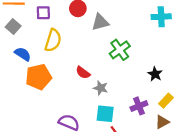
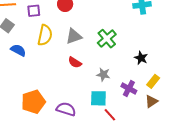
gray triangle: (100, 22) -> (74, 36), moved
orange pentagon: (39, 77) -> (33, 102), moved
gray star: (101, 88) -> (103, 74), moved
purple cross: (139, 106) -> (129, 88), turned -35

